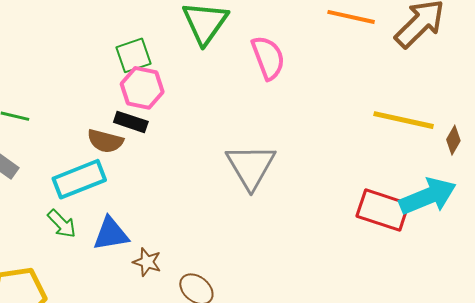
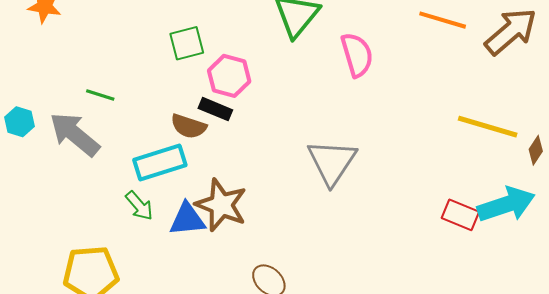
green square: (133, 55) -> (187, 43), moved
red rectangle: (383, 210) -> (460, 215), size x0.7
brown star: (147, 262) -> (221, 205), moved, size x1.8

